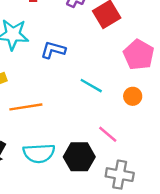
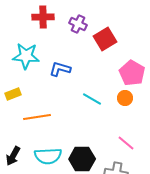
orange circle: (133, 96) -> (125, 98), moved
pink line: (108, 134) -> (126, 143), moved

